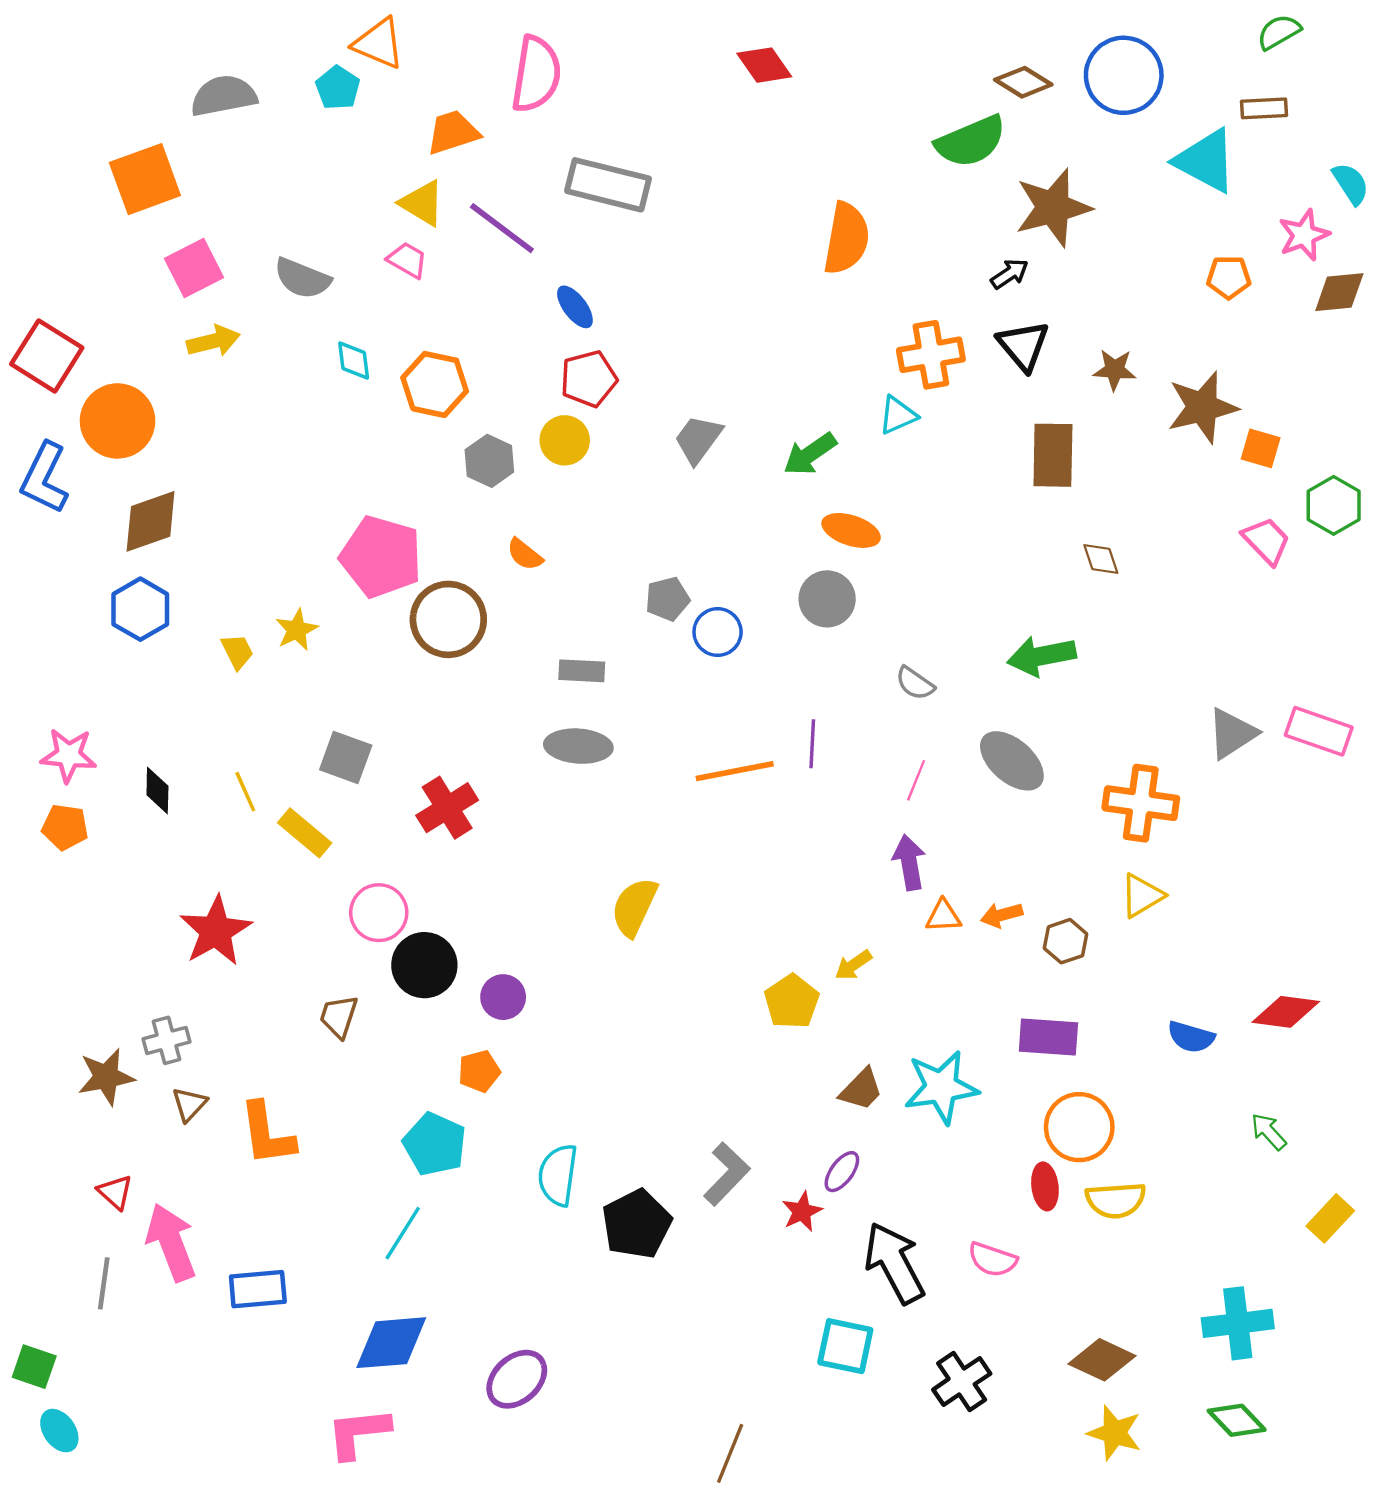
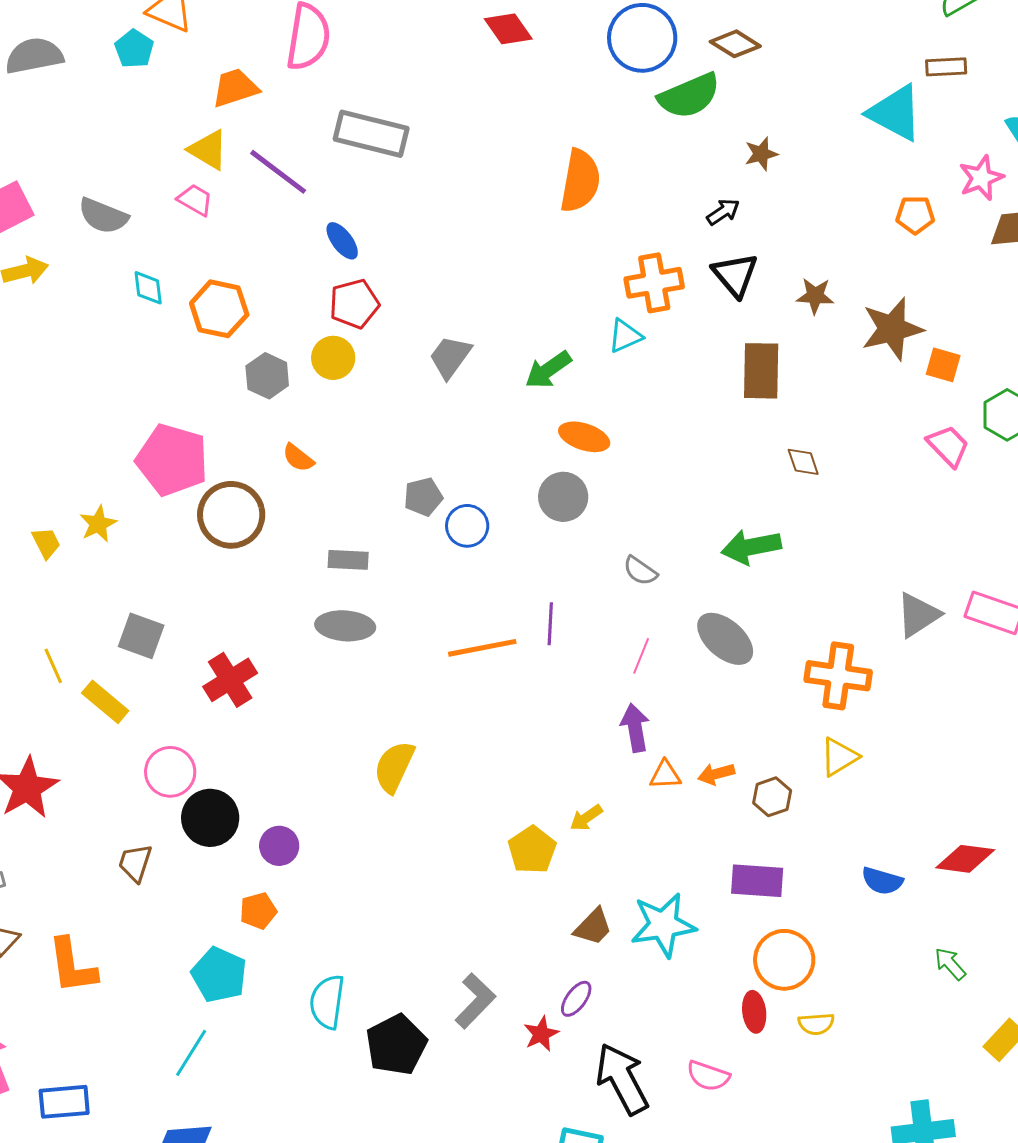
blue circle: (1124, 75) -> (642, 38), moved
brown star: (1053, 208) -> (761, 154), size x0.5
yellow semicircle: (1116, 1200) -> (816, 1024), size x0.7

